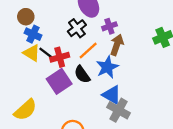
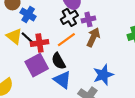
black cross: (77, 28) -> (69, 17), moved
blue cross: (33, 34) -> (28, 14), moved
blue star: (107, 67) -> (103, 75), moved
blue triangle: (112, 95) -> (62, 80), moved

